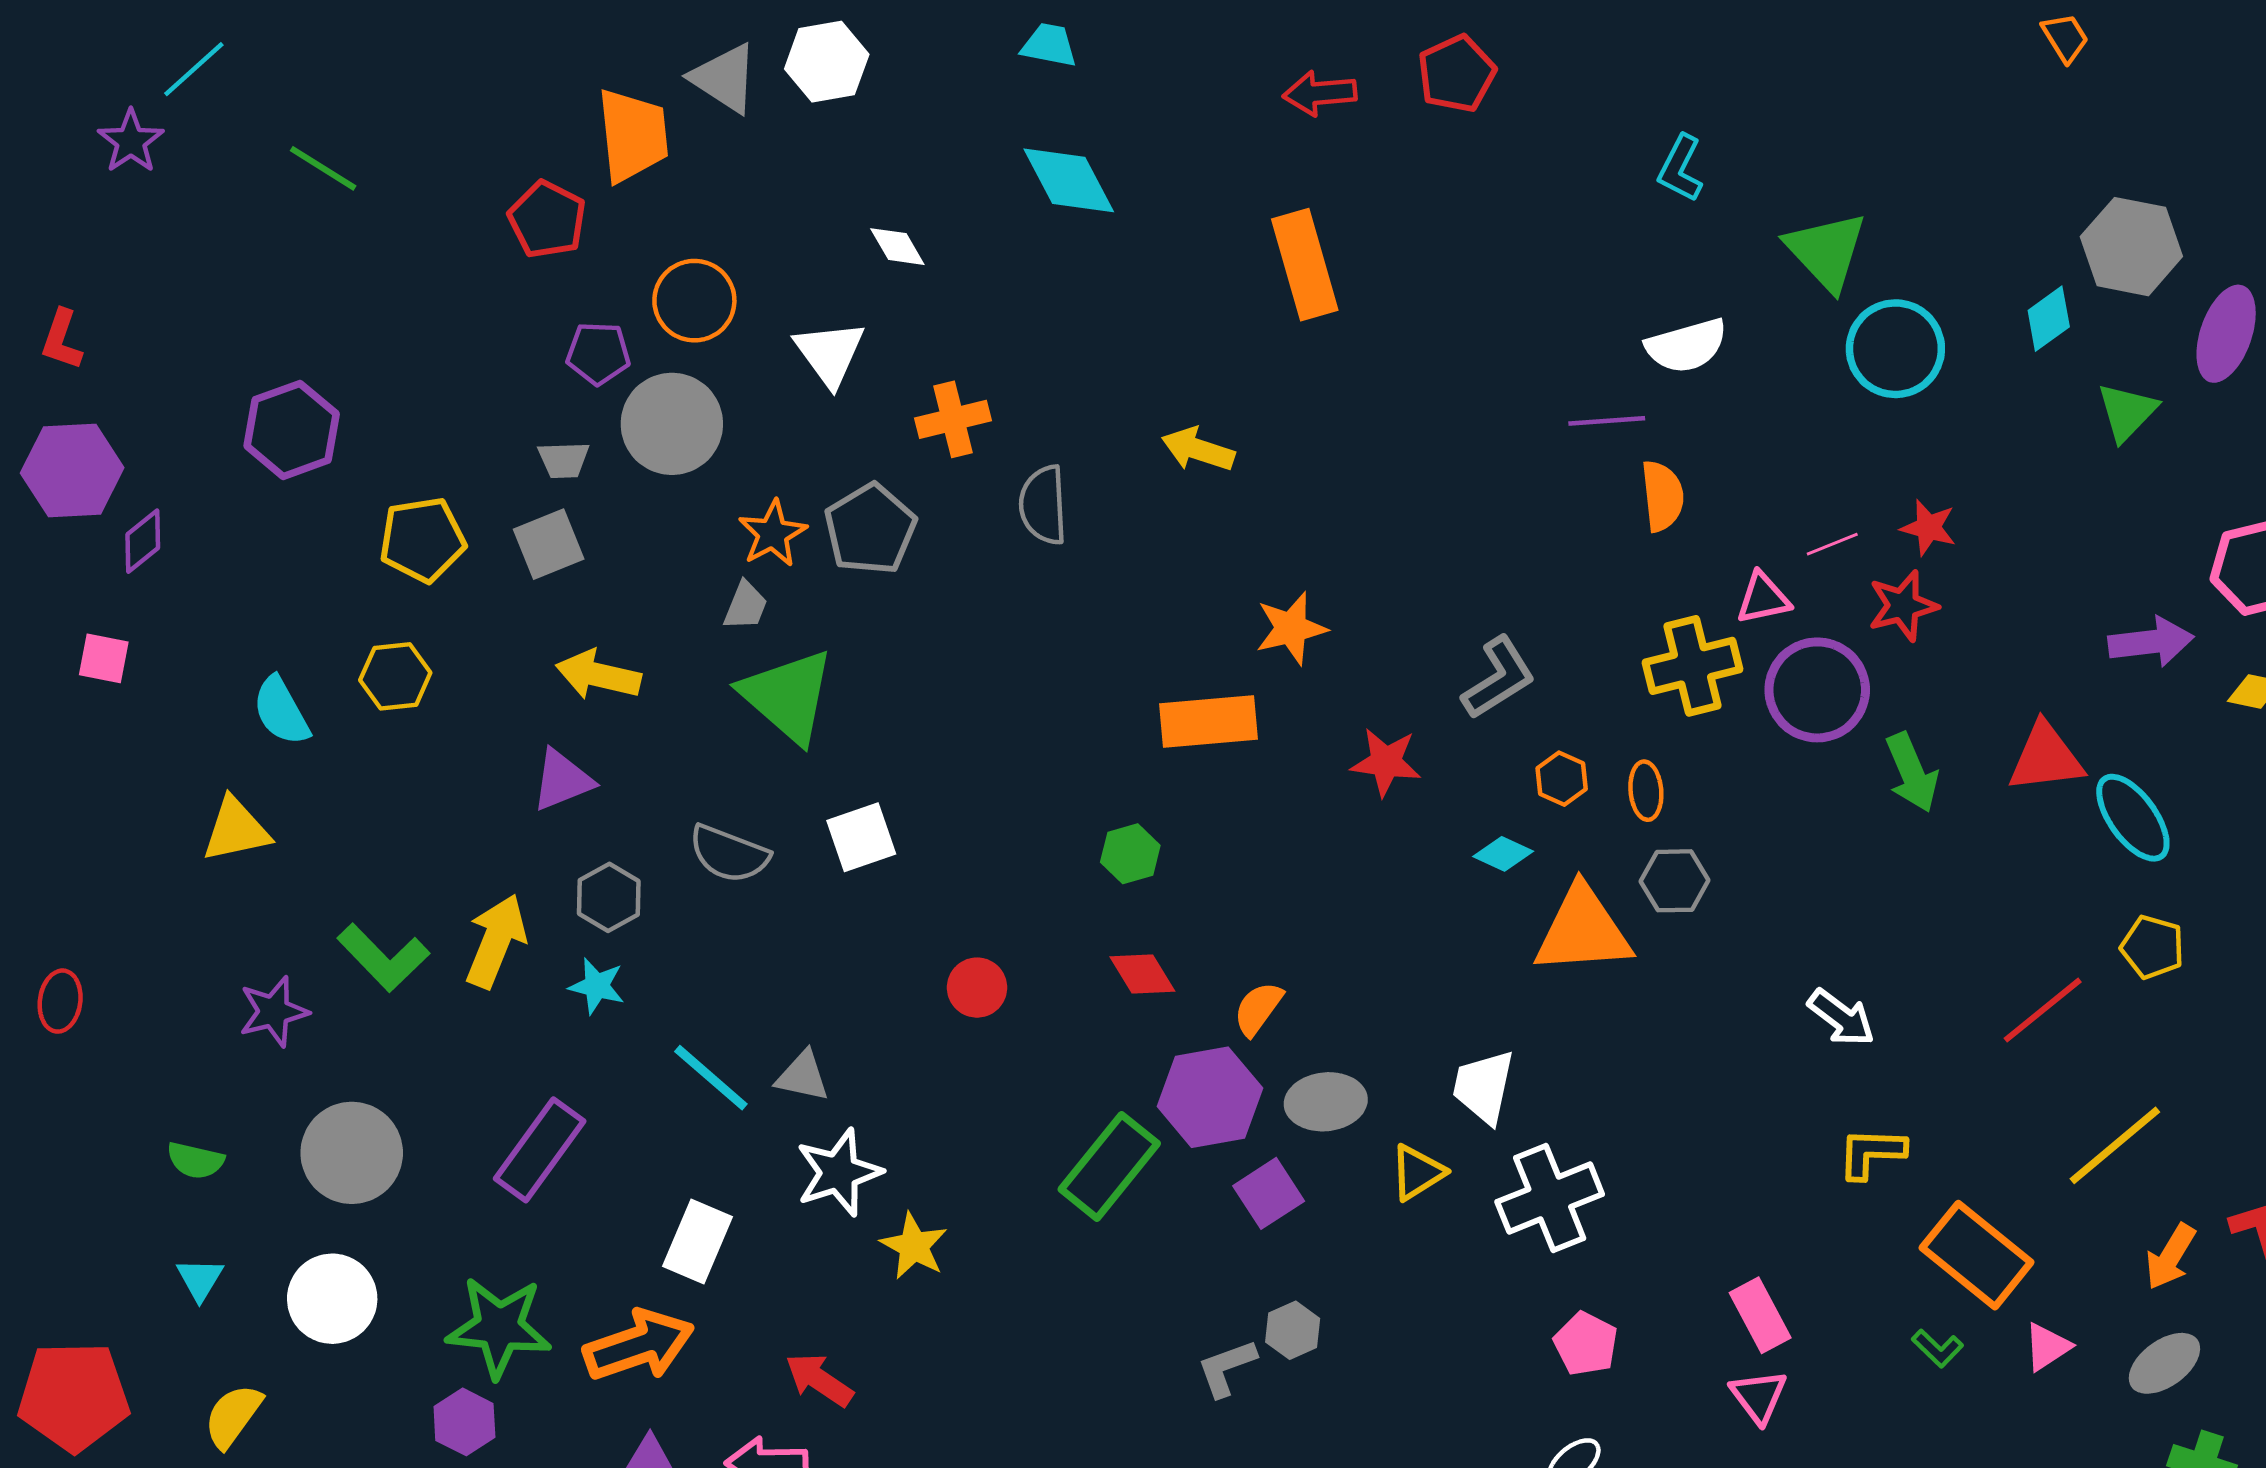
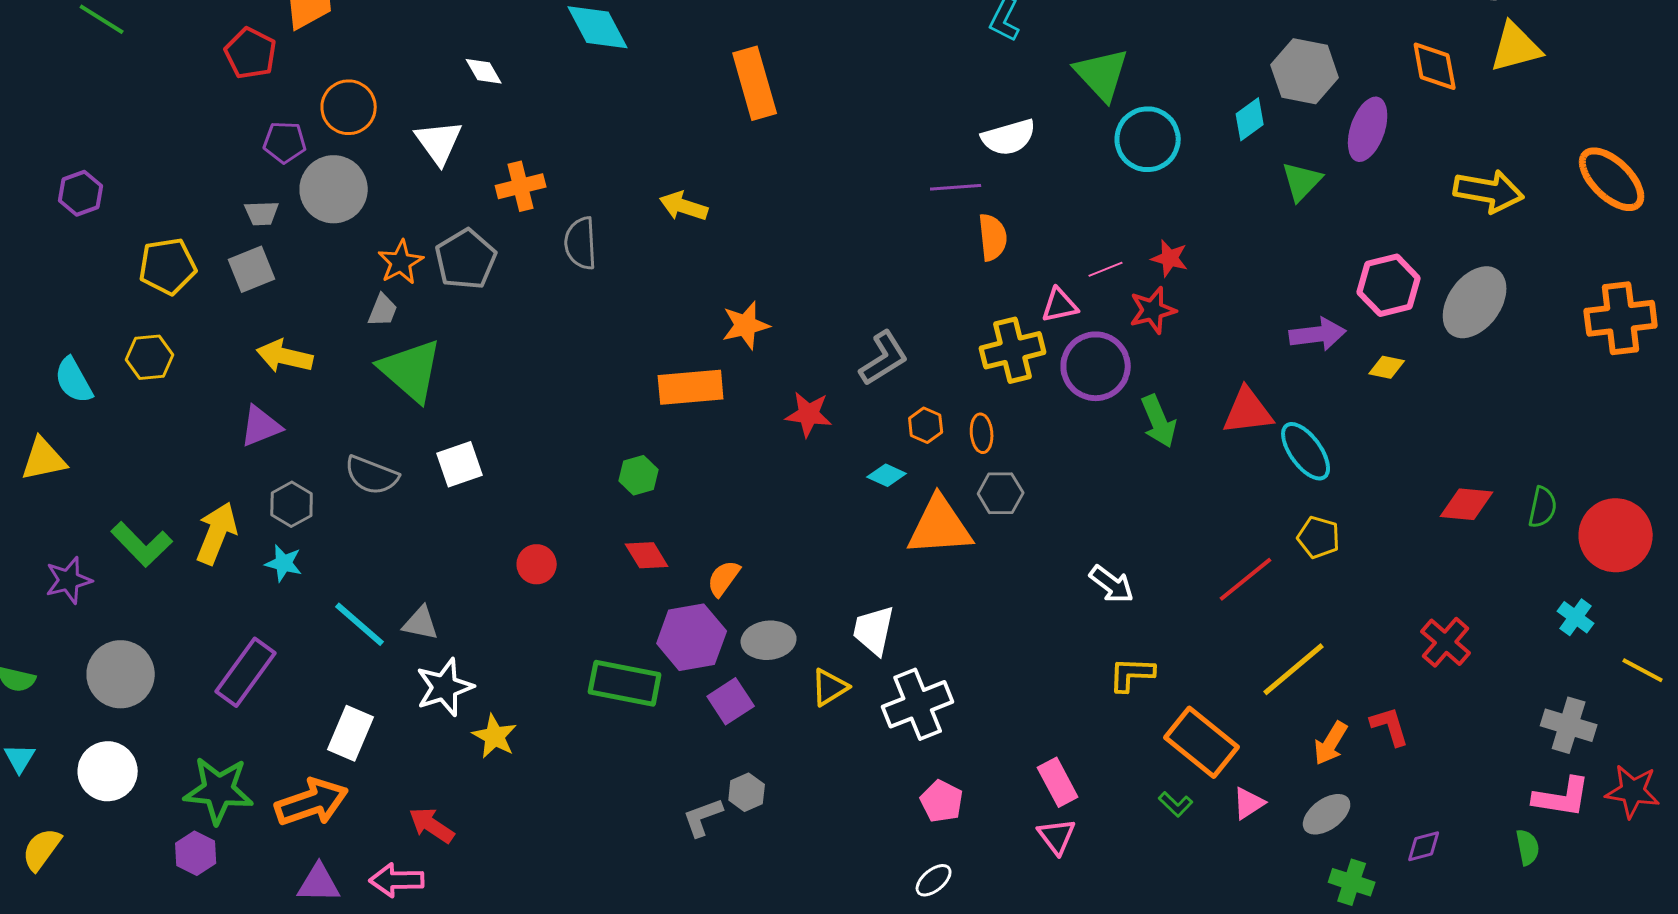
purple hexagon: (292, 430) -> (81, 193), size x0.7
green rectangle: (1109, 1166) -> (625, 683), turned 62

